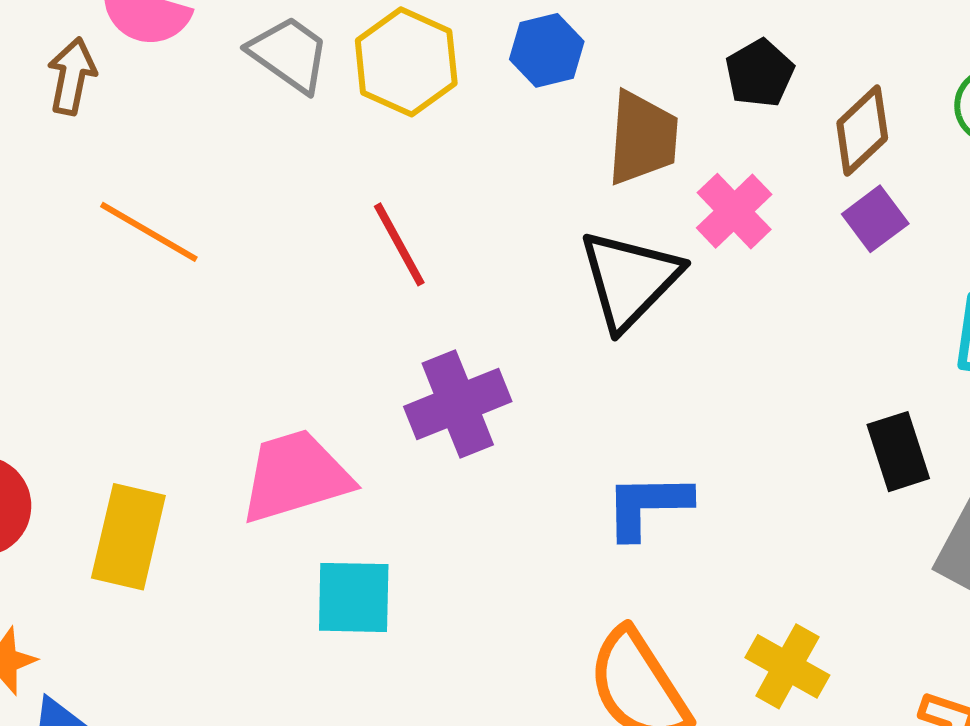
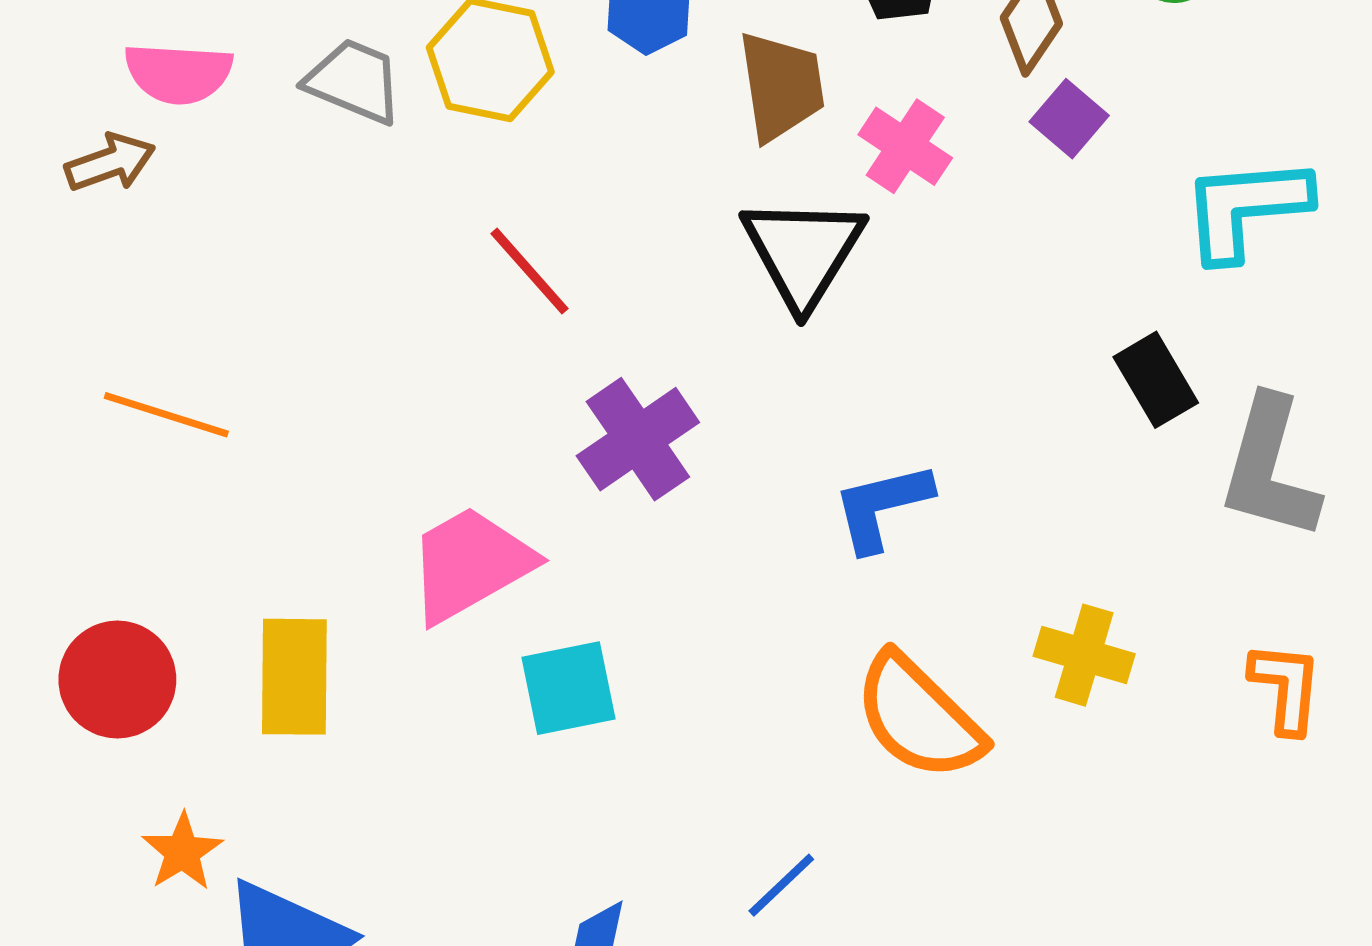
brown arrow: (72, 76) -> (110, 163), turned 72
orange line: (149, 232) -> (166, 415), moved

